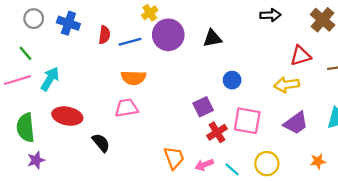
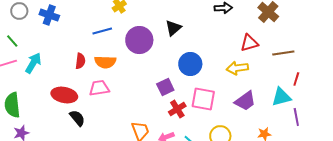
red semicircle: (104, 35) -> (80, 61), moved
purple circle: (168, 35) -> (139, 40), moved
black triangle: (212, 38) -> (173, 28), turned -30
blue circle: (232, 80) -> (190, 64), size x1.5
red ellipse: (67, 116) -> (64, 95), moved

